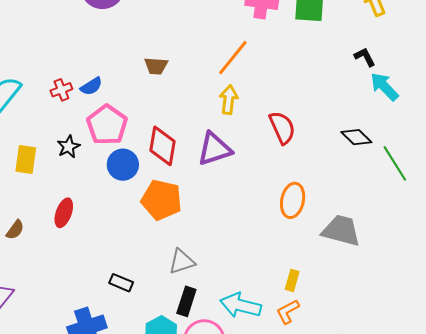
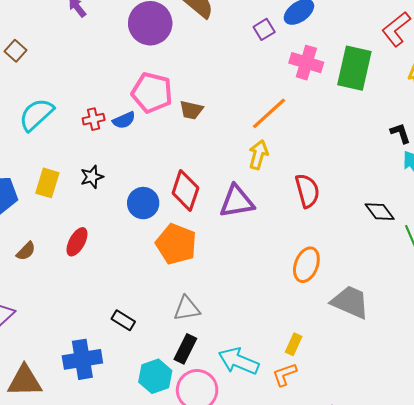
pink pentagon: (107, 125) -> (152, 93), moved, turned -30

